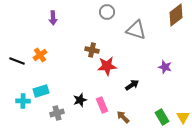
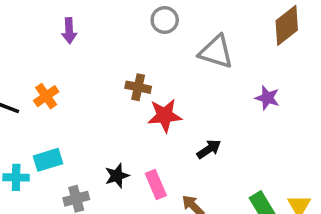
purple star: (165, 67) -> (267, 98), moved

